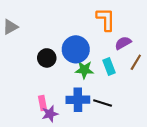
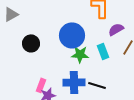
black circle: (47, 58) -> (31, 43), moved
pink rectangle: (42, 103) -> (41, 85), turned 32

